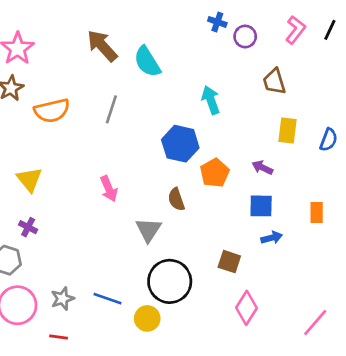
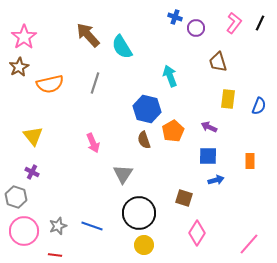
brown semicircle: (176, 199) -> (144, 140), moved
yellow circle: (147, 318) -> (144, 245), moved

